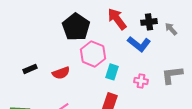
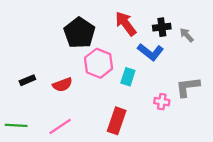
cyan rectangle: (112, 72) -> (128, 77), moved
pink cross: (141, 81) -> (162, 102), moved

